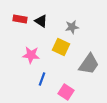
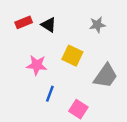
red rectangle: (20, 19) -> (24, 22), turned -32
gray star: (72, 27) -> (97, 25), moved

